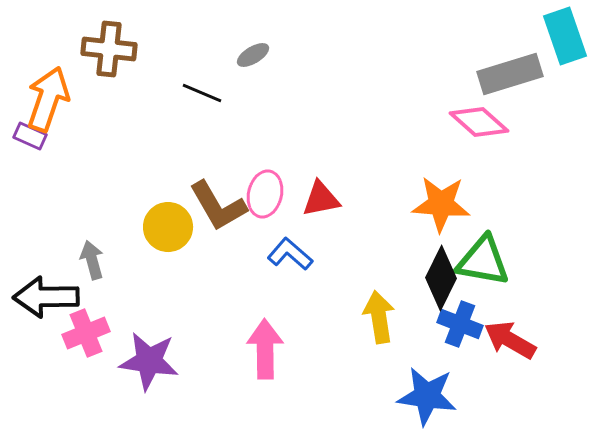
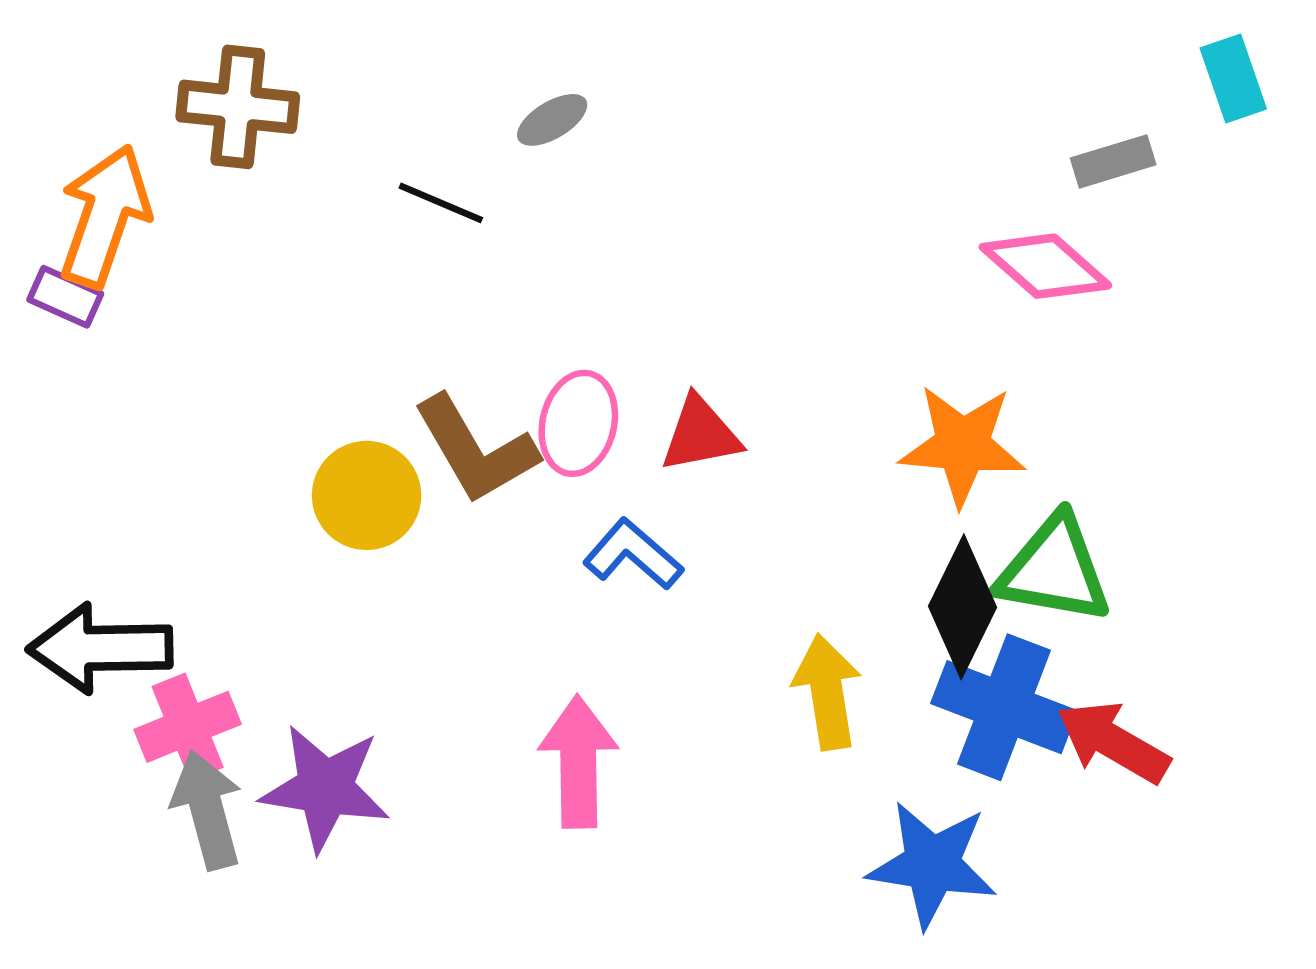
cyan rectangle: (565, 36) -> (1233, 78), size x0.7
gray rectangle: (510, 74) -> (1113, 161), size x0.6
gray arrow: (92, 260) -> (207, 810), moved, size x1.4
blue cross: (460, 324) -> (1004, 707), size x1.4

